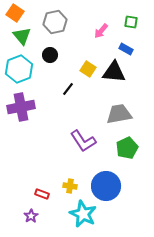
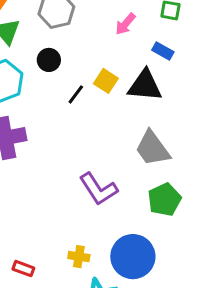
black line: (68, 89) -> (76, 94), moved
gray trapezoid: (119, 114) -> (152, 148), turned -116
red rectangle: (42, 194) -> (23, 269), moved

